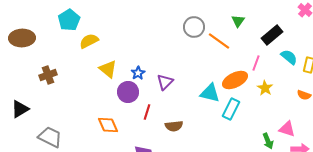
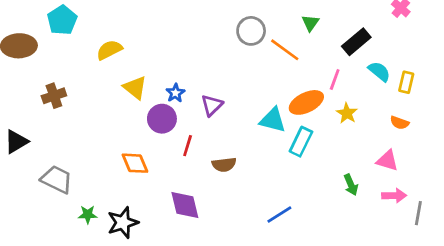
cyan pentagon: (69, 20) -> (62, 20), moved
pink triangle: (287, 129) -> (387, 161), moved

